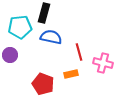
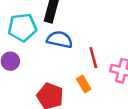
orange rectangle: (71, 74) -> (84, 84), turned 72

